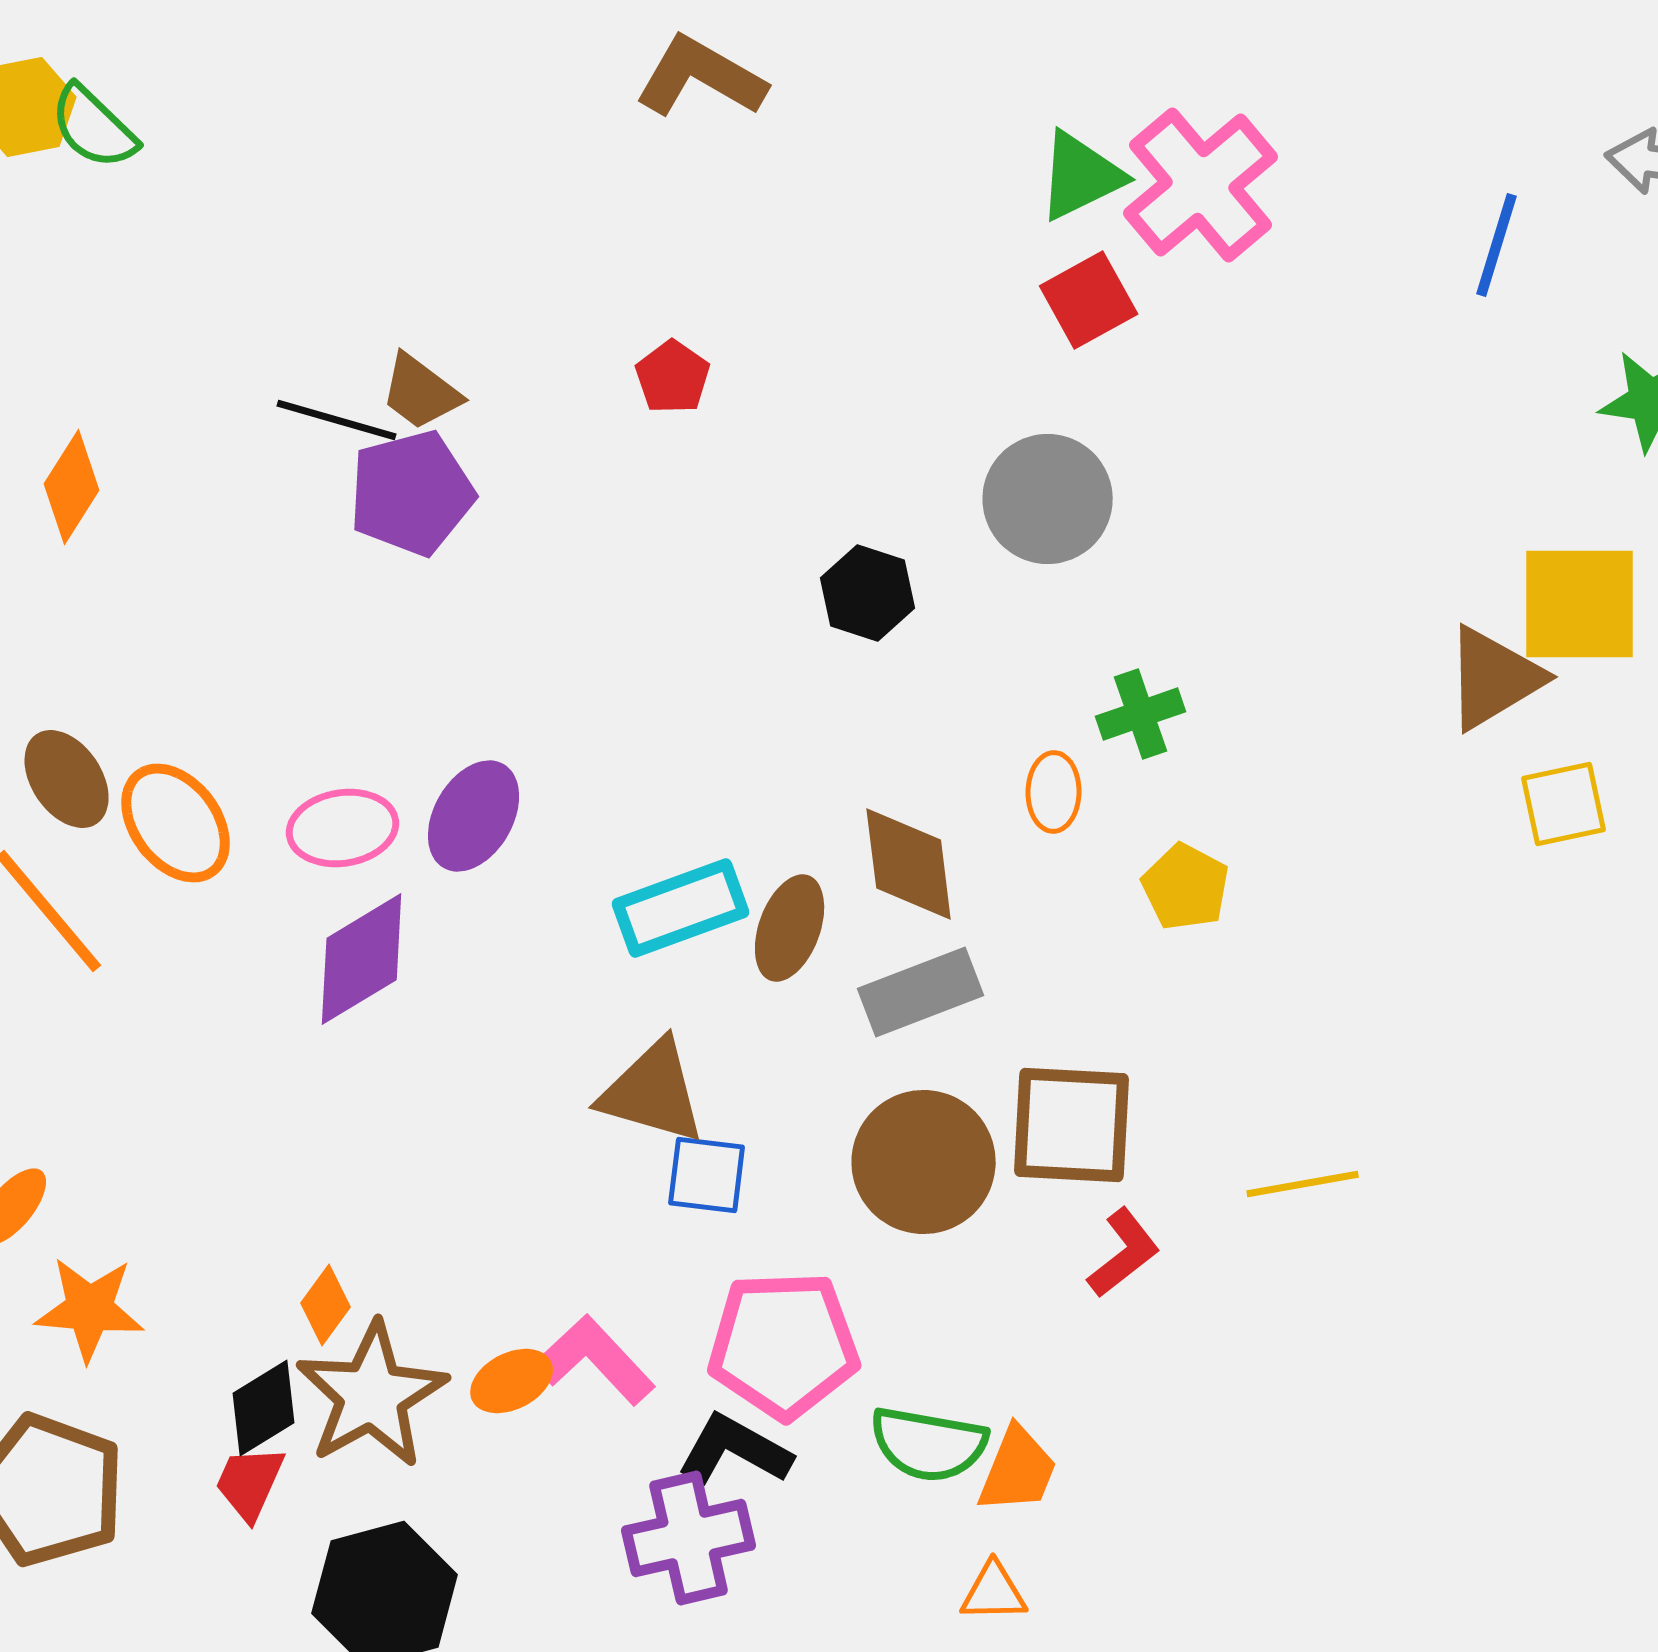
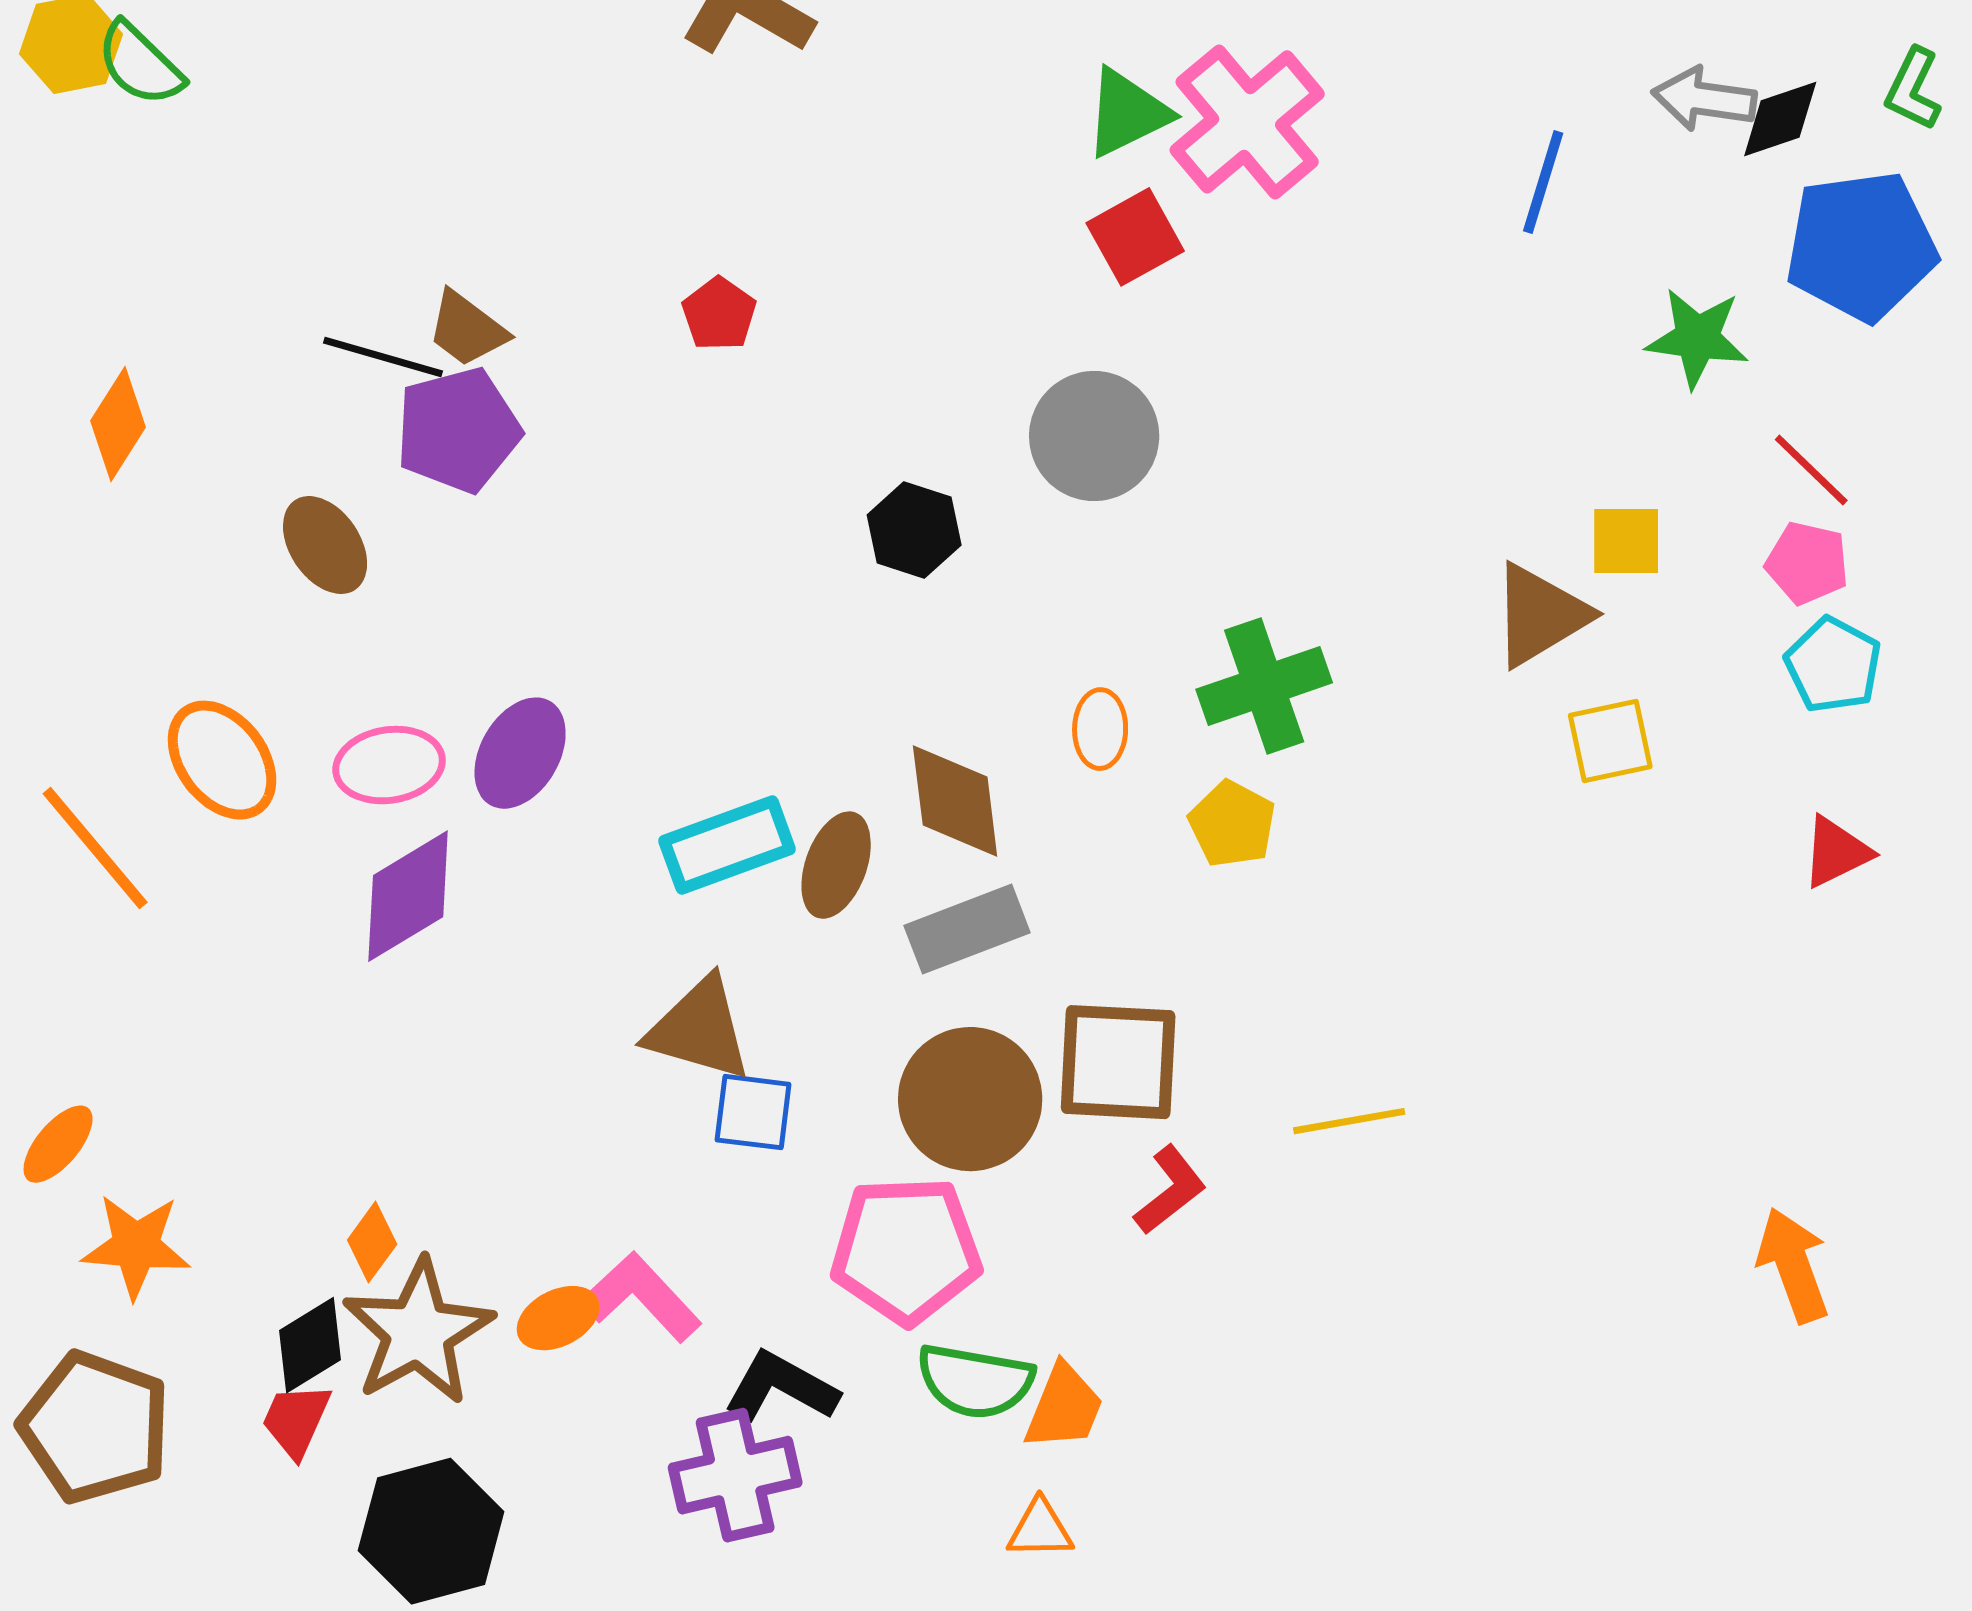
yellow square: (1580, 604) -> (1626, 541), size x0.6
green cross: (1141, 714) -> (1264, 686), moved, size x1.5
brown ellipse: (67, 779) -> (325, 545), moved
pink pentagon: (784, 1345) -> (906, 1250), moved

